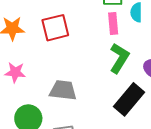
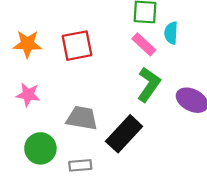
pink rectangle: (113, 23) -> (144, 44), turned -45
black rectangle: (129, 99) -> (124, 134), moved

